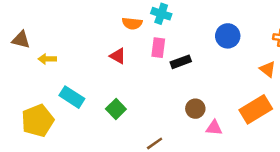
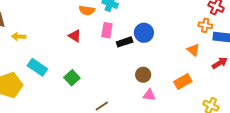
blue circle: (228, 36) -> (144, 33), moved
brown circle: (195, 109) -> (143, 75), moved
orange rectangle: (256, 109) -> (183, 81), size x0.7

